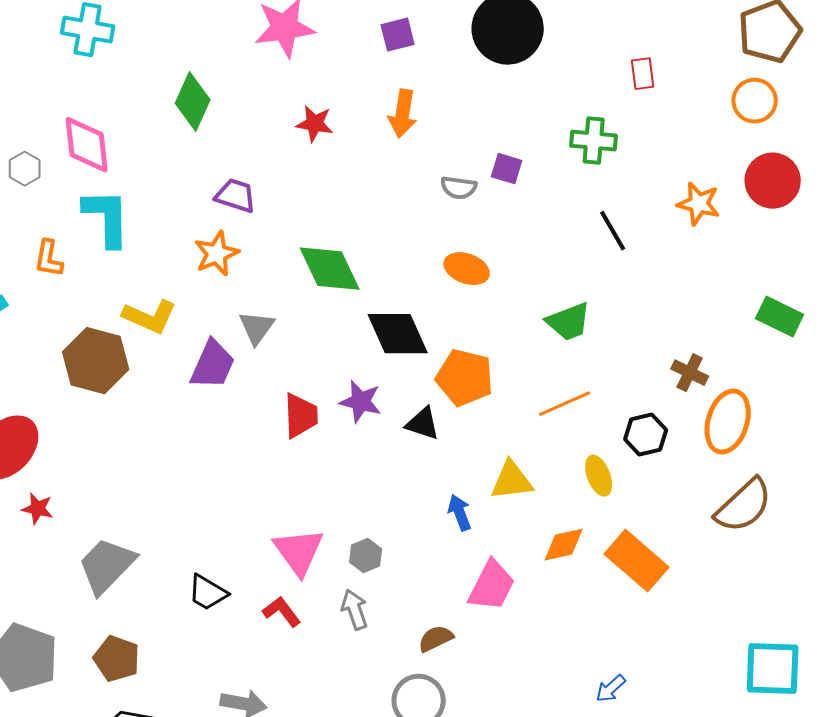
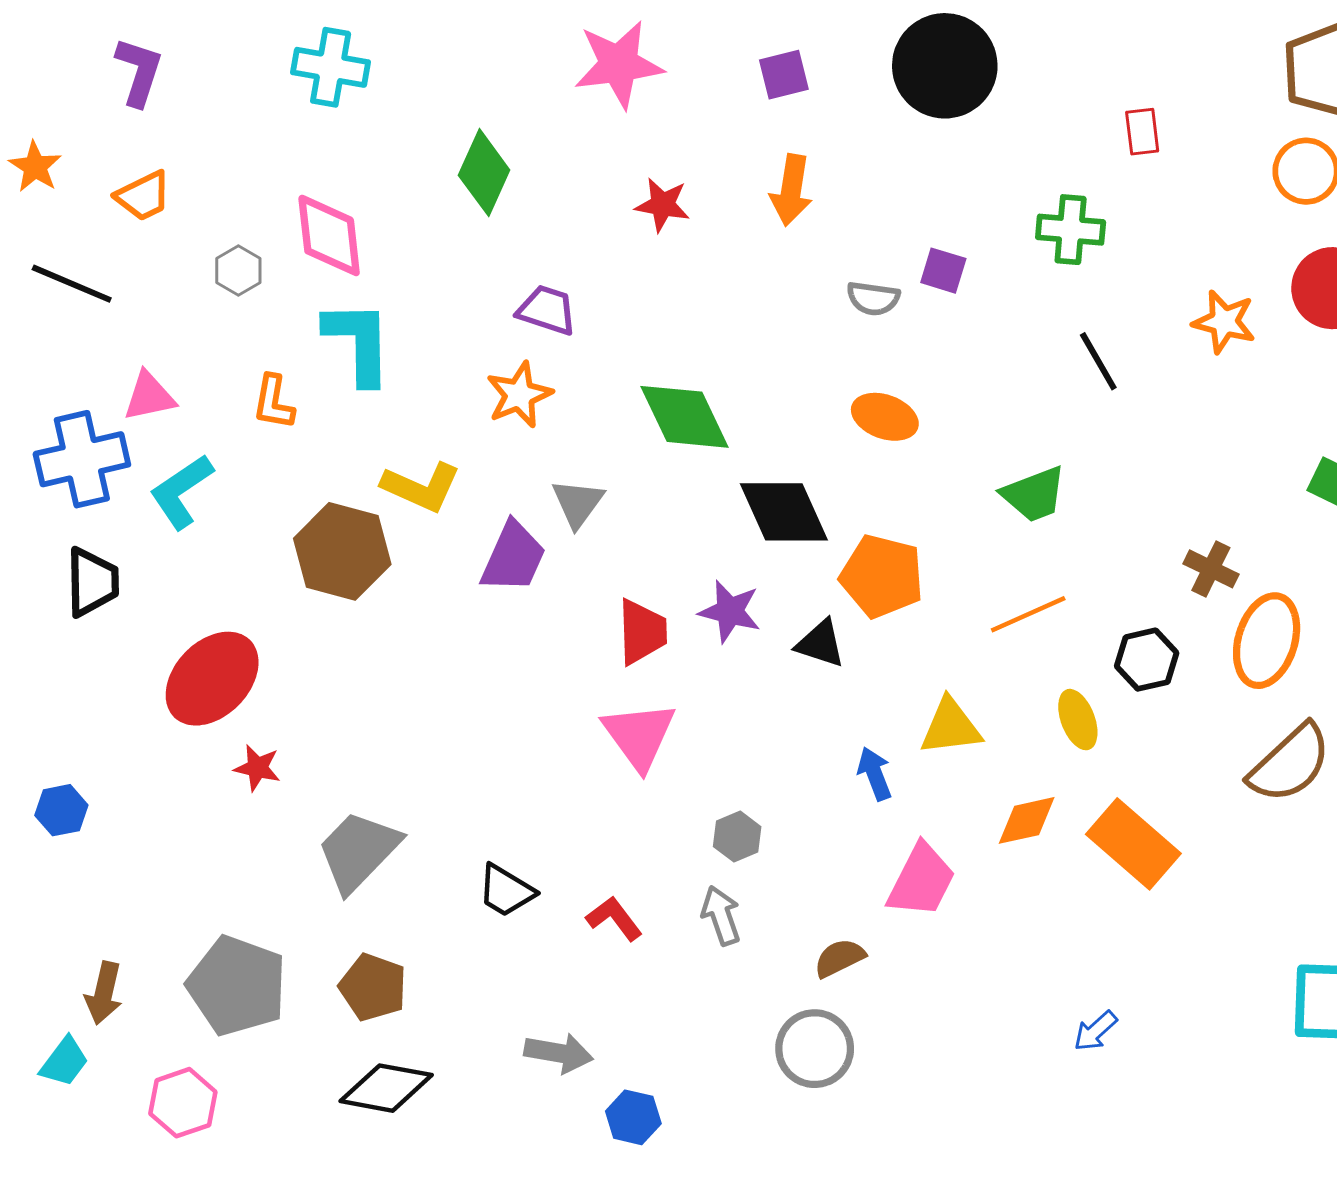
pink triangle: (299, 552) -> (639, 736), moved

